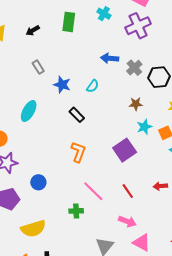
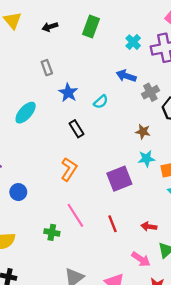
cyan cross: (104, 14) -> (133, 42), moved
pink arrow: (127, 221) -> (141, 259), moved

